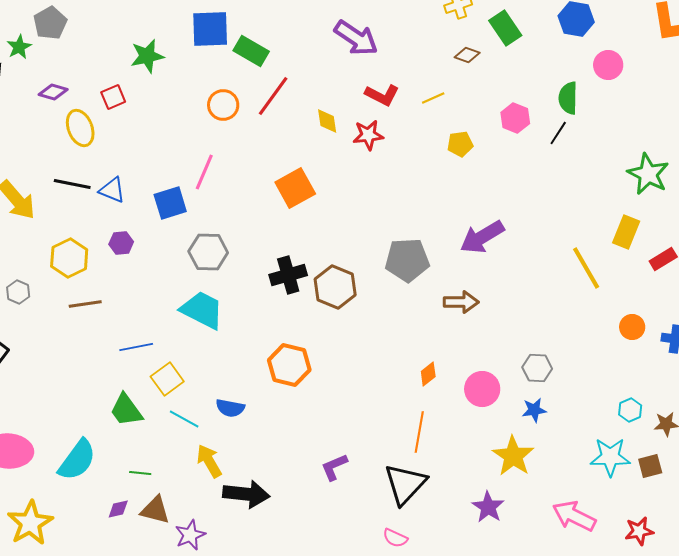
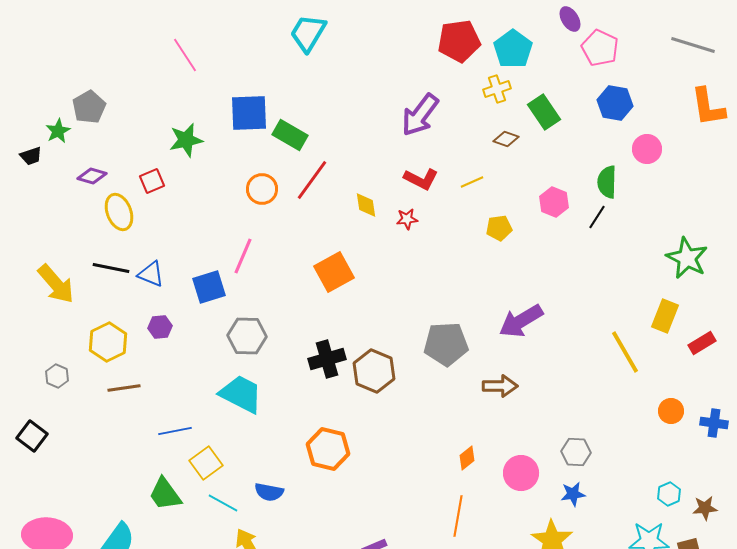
purple arrow: (356, 38) -> (420, 115), moved, turned 93
red star: (368, 135) -> (407, 219), size x0.7

